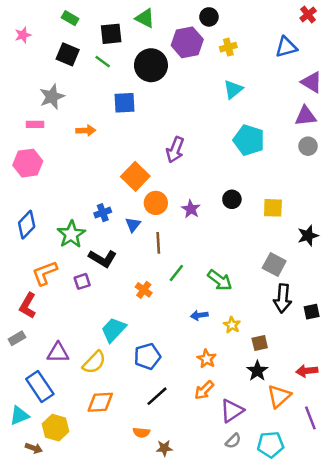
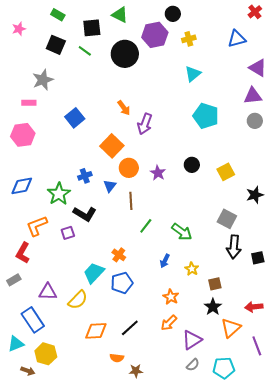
blue square: (124, 103) -> (75, 118), moved, turned -36
orange arrow: (86, 130) -> (124, 108), moved, turned 56
yellow square: (273, 208) -> (226, 172), turned -30
blue diamond: (27, 225) -> (22, 186), turned 35
orange cross: (144, 290) -> (119, 255), moved
blue arrow: (199, 315) -> (165, 261), turned -56
blue pentagon: (147, 356) -> (122, 283), moved
orange diamond: (100, 402) -> (96, 331), moved

